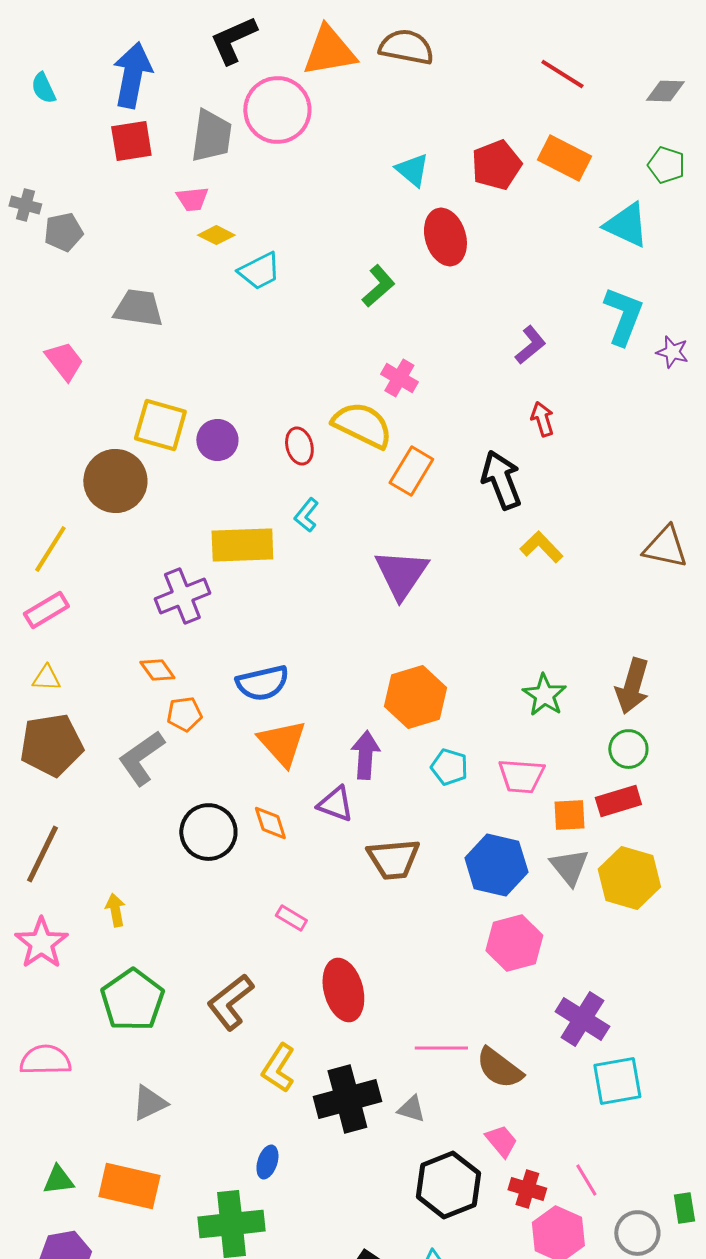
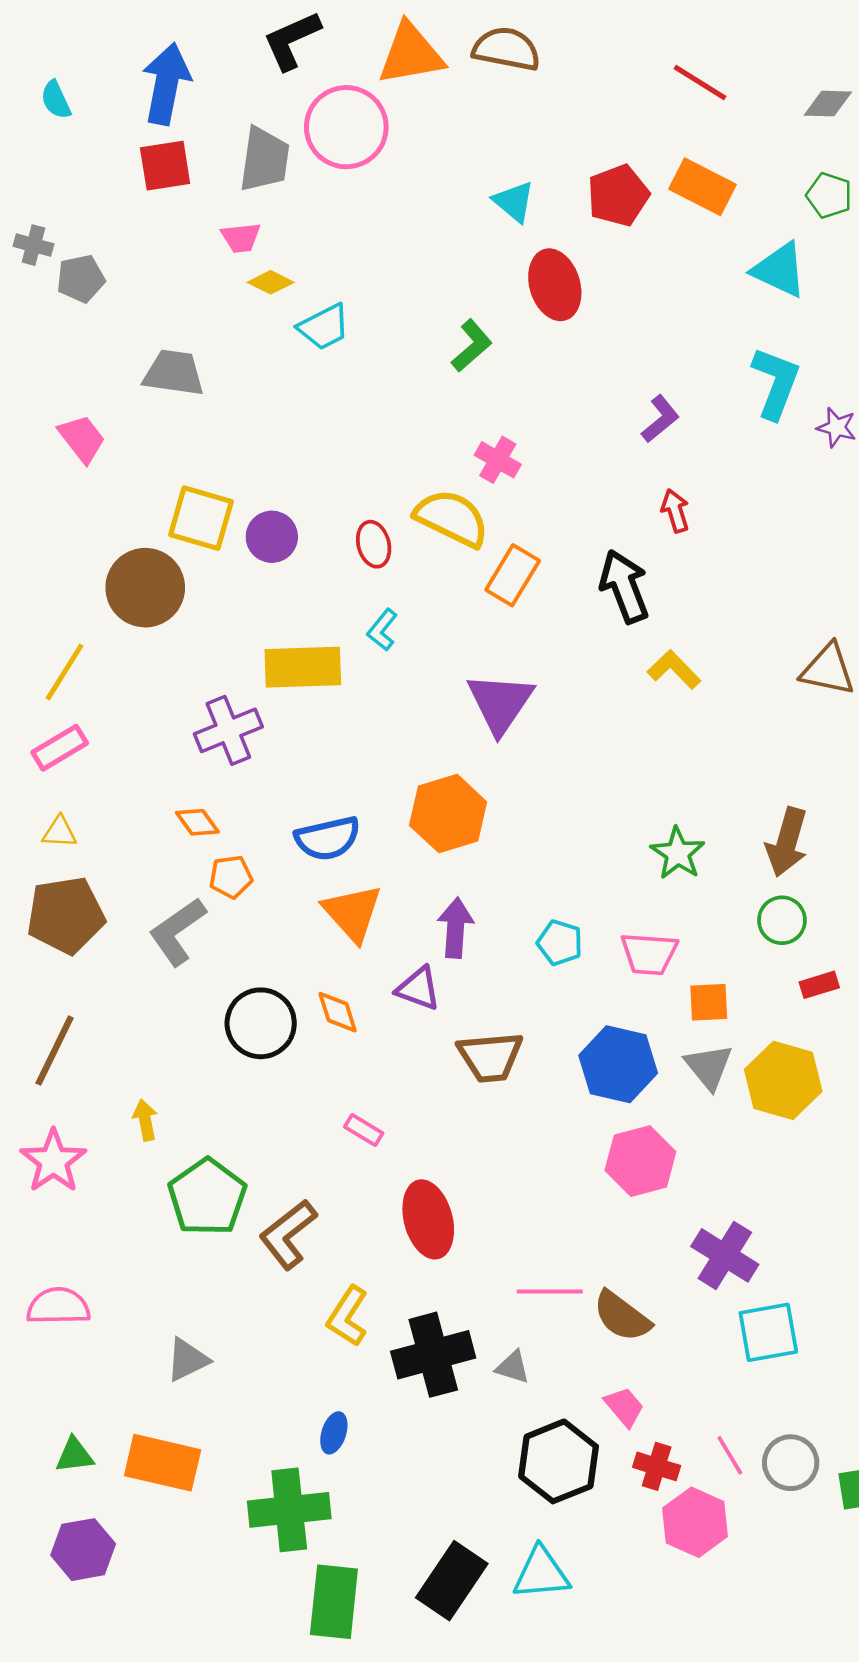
orange hexagon: (415, 697) -> (448, 814), moved
red rectangle: (618, 801) -> (819, 985), moved, size x0.7
green pentagon: (132, 1000) -> (207, 1197), moved
gray circle: (637, 1233) -> (791, 1463), moved

